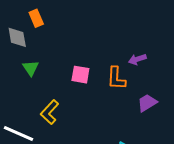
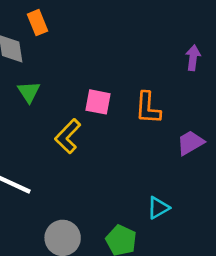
purple arrow: (137, 59) -> (193, 58), moved, turned 114
yellow L-shape: (50, 112) -> (68, 136), moved

